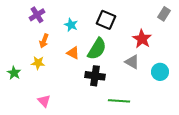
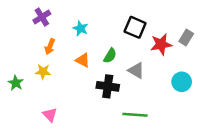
gray rectangle: (164, 14) -> (186, 37), moved
black square: (106, 20) -> (135, 27), moved
red star: (142, 39) -> (161, 44), turned 30
green semicircle: (97, 49) -> (110, 56), size x0.6
gray triangle: (132, 62) -> (136, 70), moved

